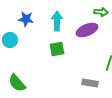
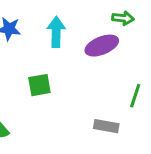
green square: (57, 49) -> (39, 85), moved

